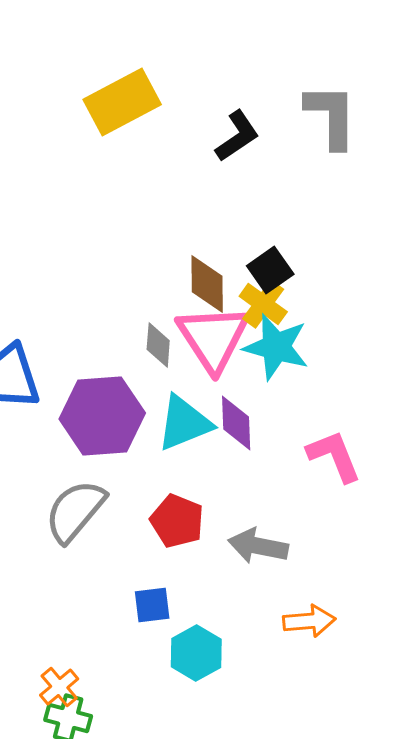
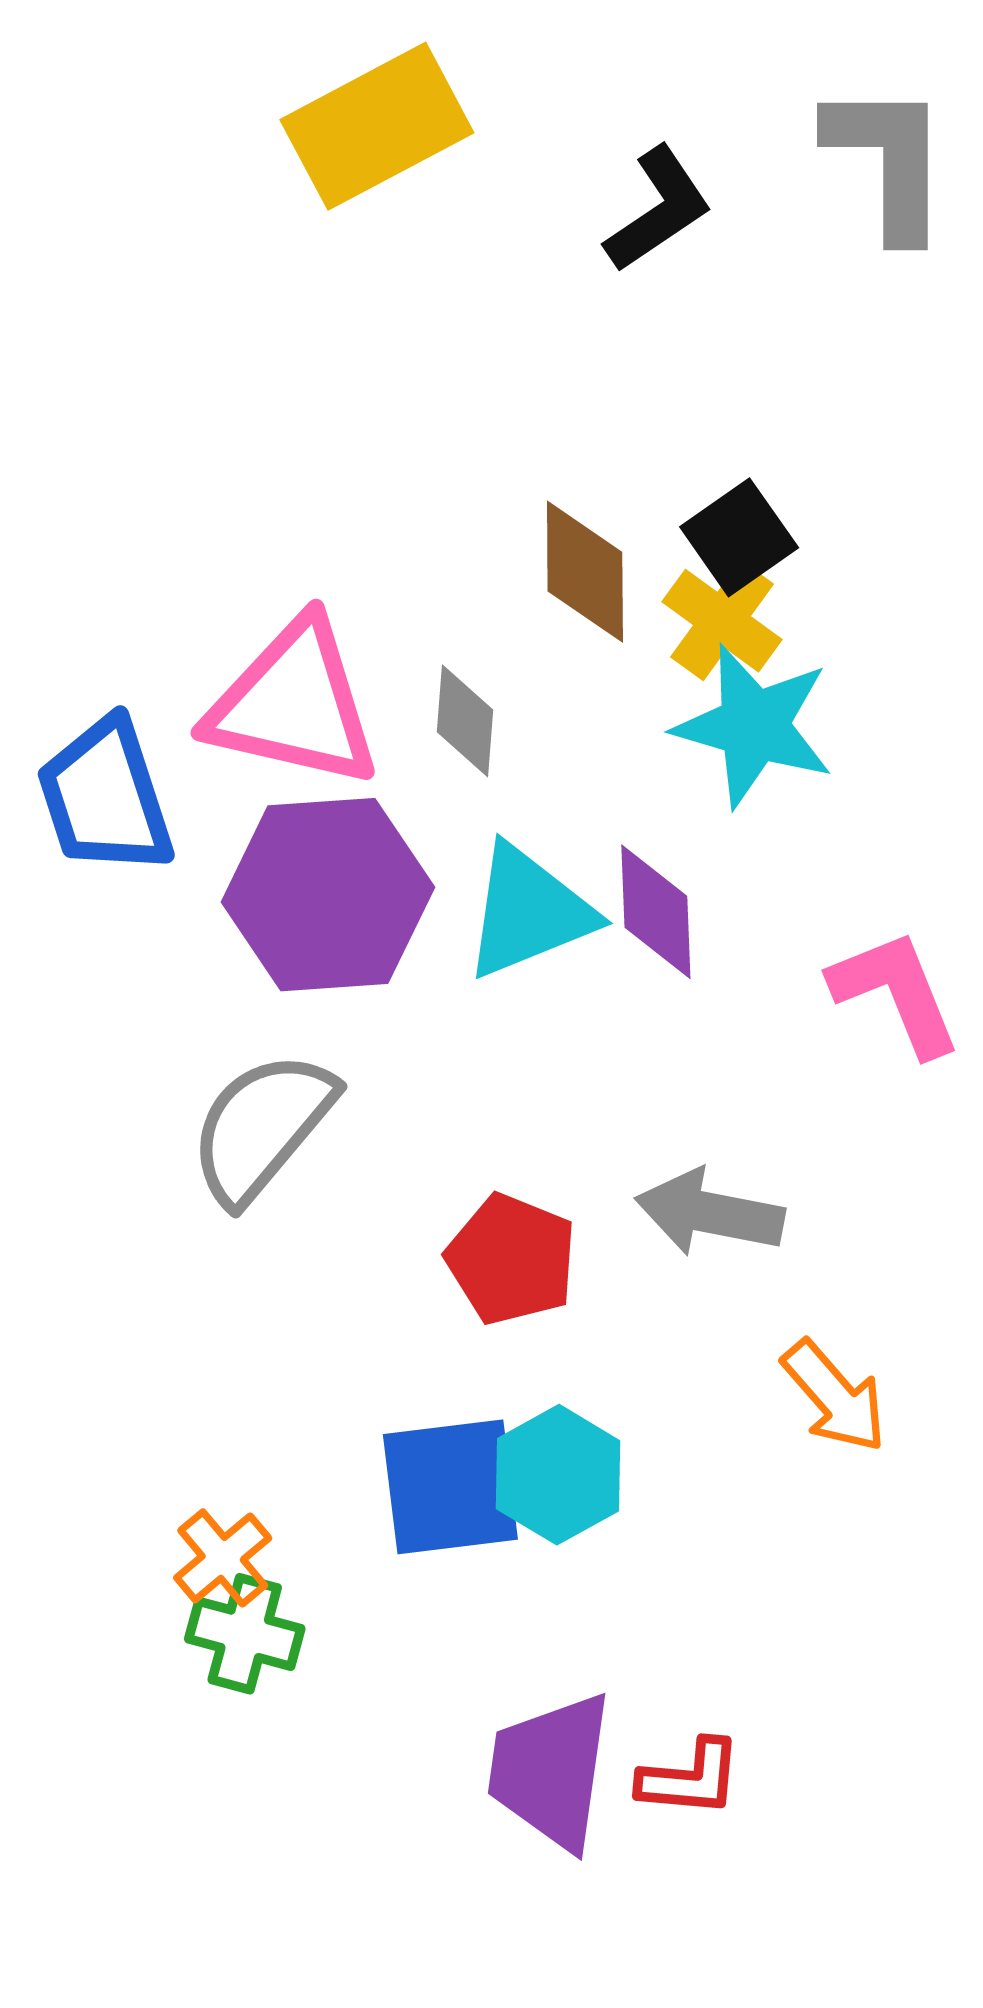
pink triangle: (213, 338) -> (294, 704), moved, turned -44
red pentagon: (177, 521) -> (511, 1259), moved
blue square: (152, 605) -> (450, 1487), moved, size x1.6
orange arrow: (309, 621) -> (835, 1396), turned 54

